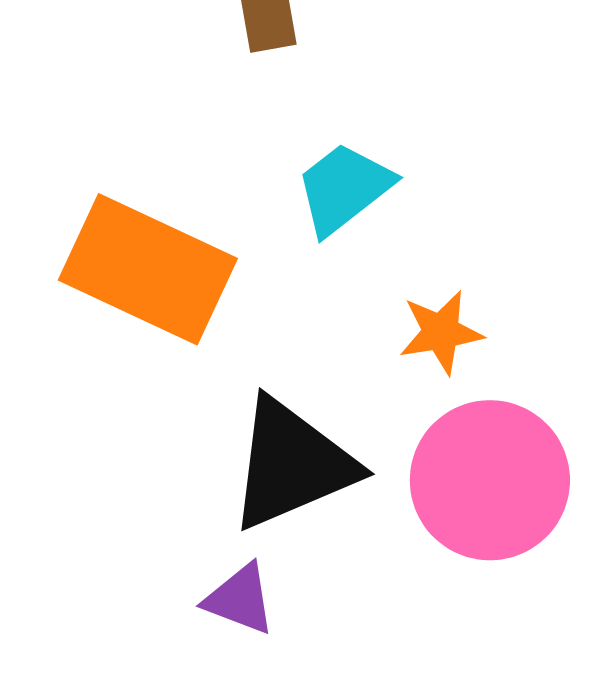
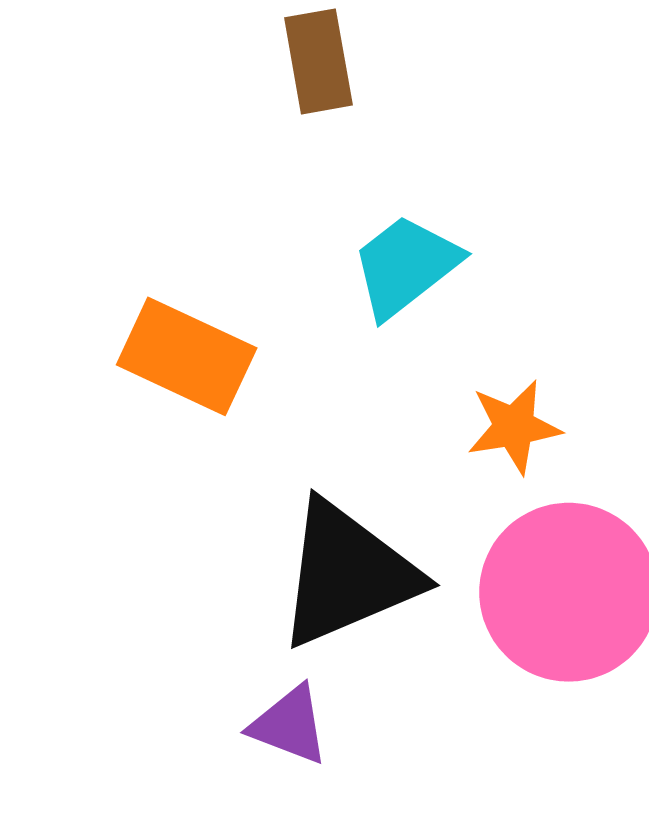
orange rectangle: (148, 269) -> (187, 356), size x0.7

